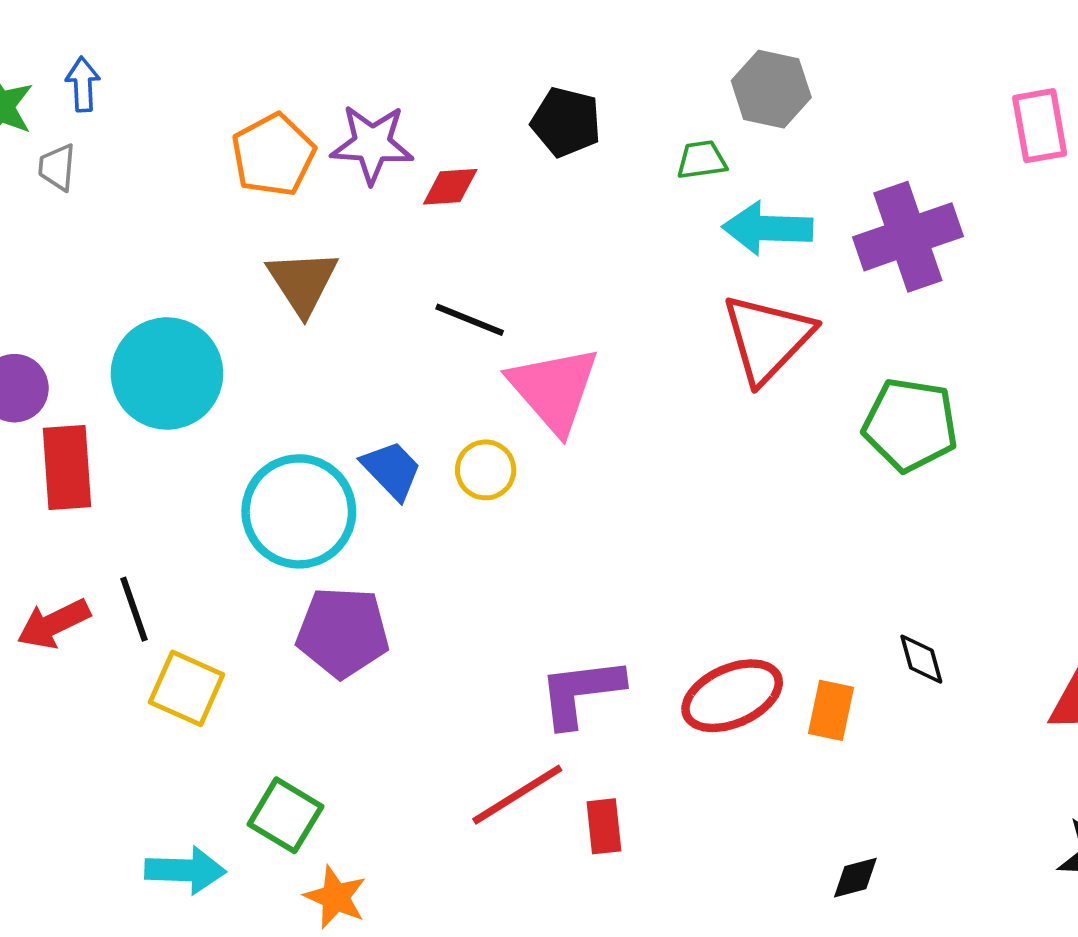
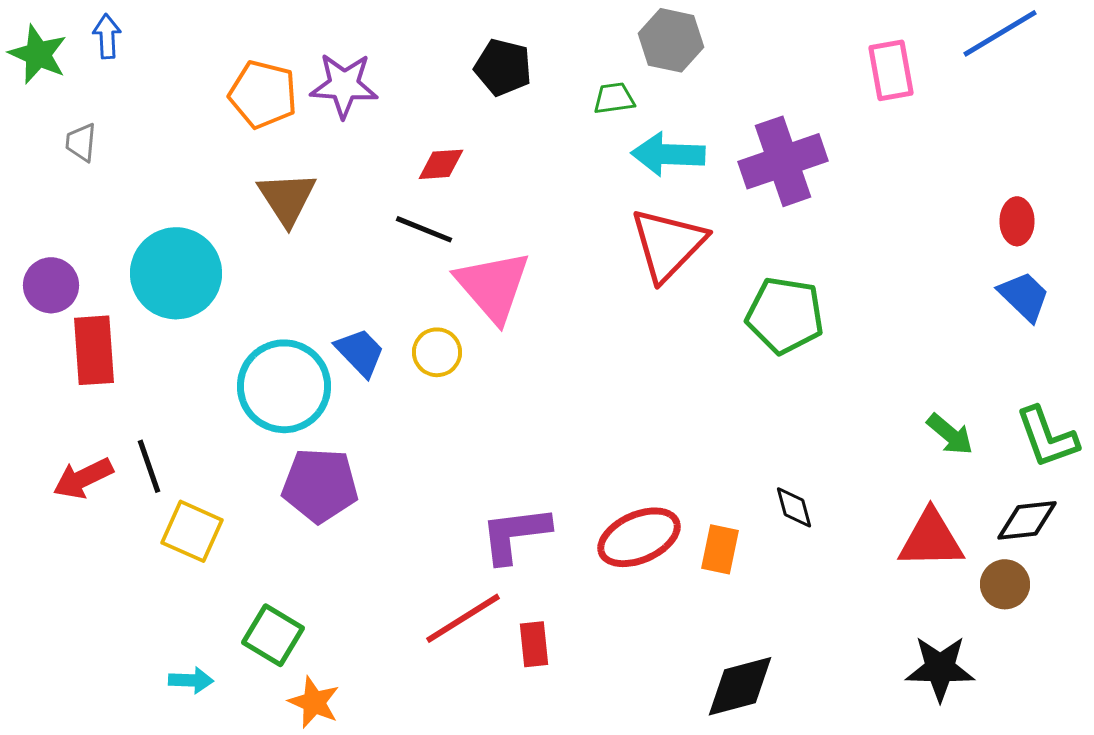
orange pentagon: (273, 155) -> (263, 94), turned -30
gray trapezoid: (57, 167) -> (81, 142), moved
red diamond: (450, 187) -> (441, 164), moved
cyan arrow: (185, 870) -> (191, 680), size x0.7
black diamond: (855, 878) -> (740, 686), size x1.8

